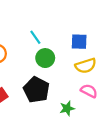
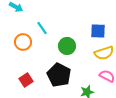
cyan line: (35, 37) -> (42, 28), moved

